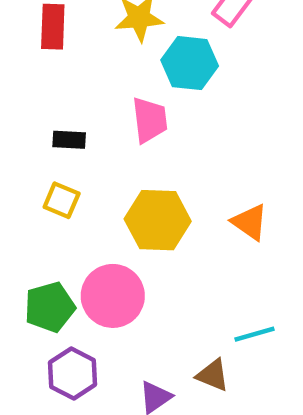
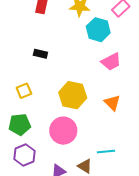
pink trapezoid: (150, 120) -> (111, 62), moved, turned 60
yellow square: (62, 200) -> (24, 91), moved, turned 35
pink circle: (113, 296) -> (63, 131), moved

